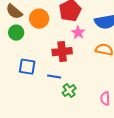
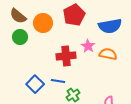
pink star: (78, 33) -> (88, 46), moved
blue square: (27, 67) -> (35, 84), moved, turned 36

